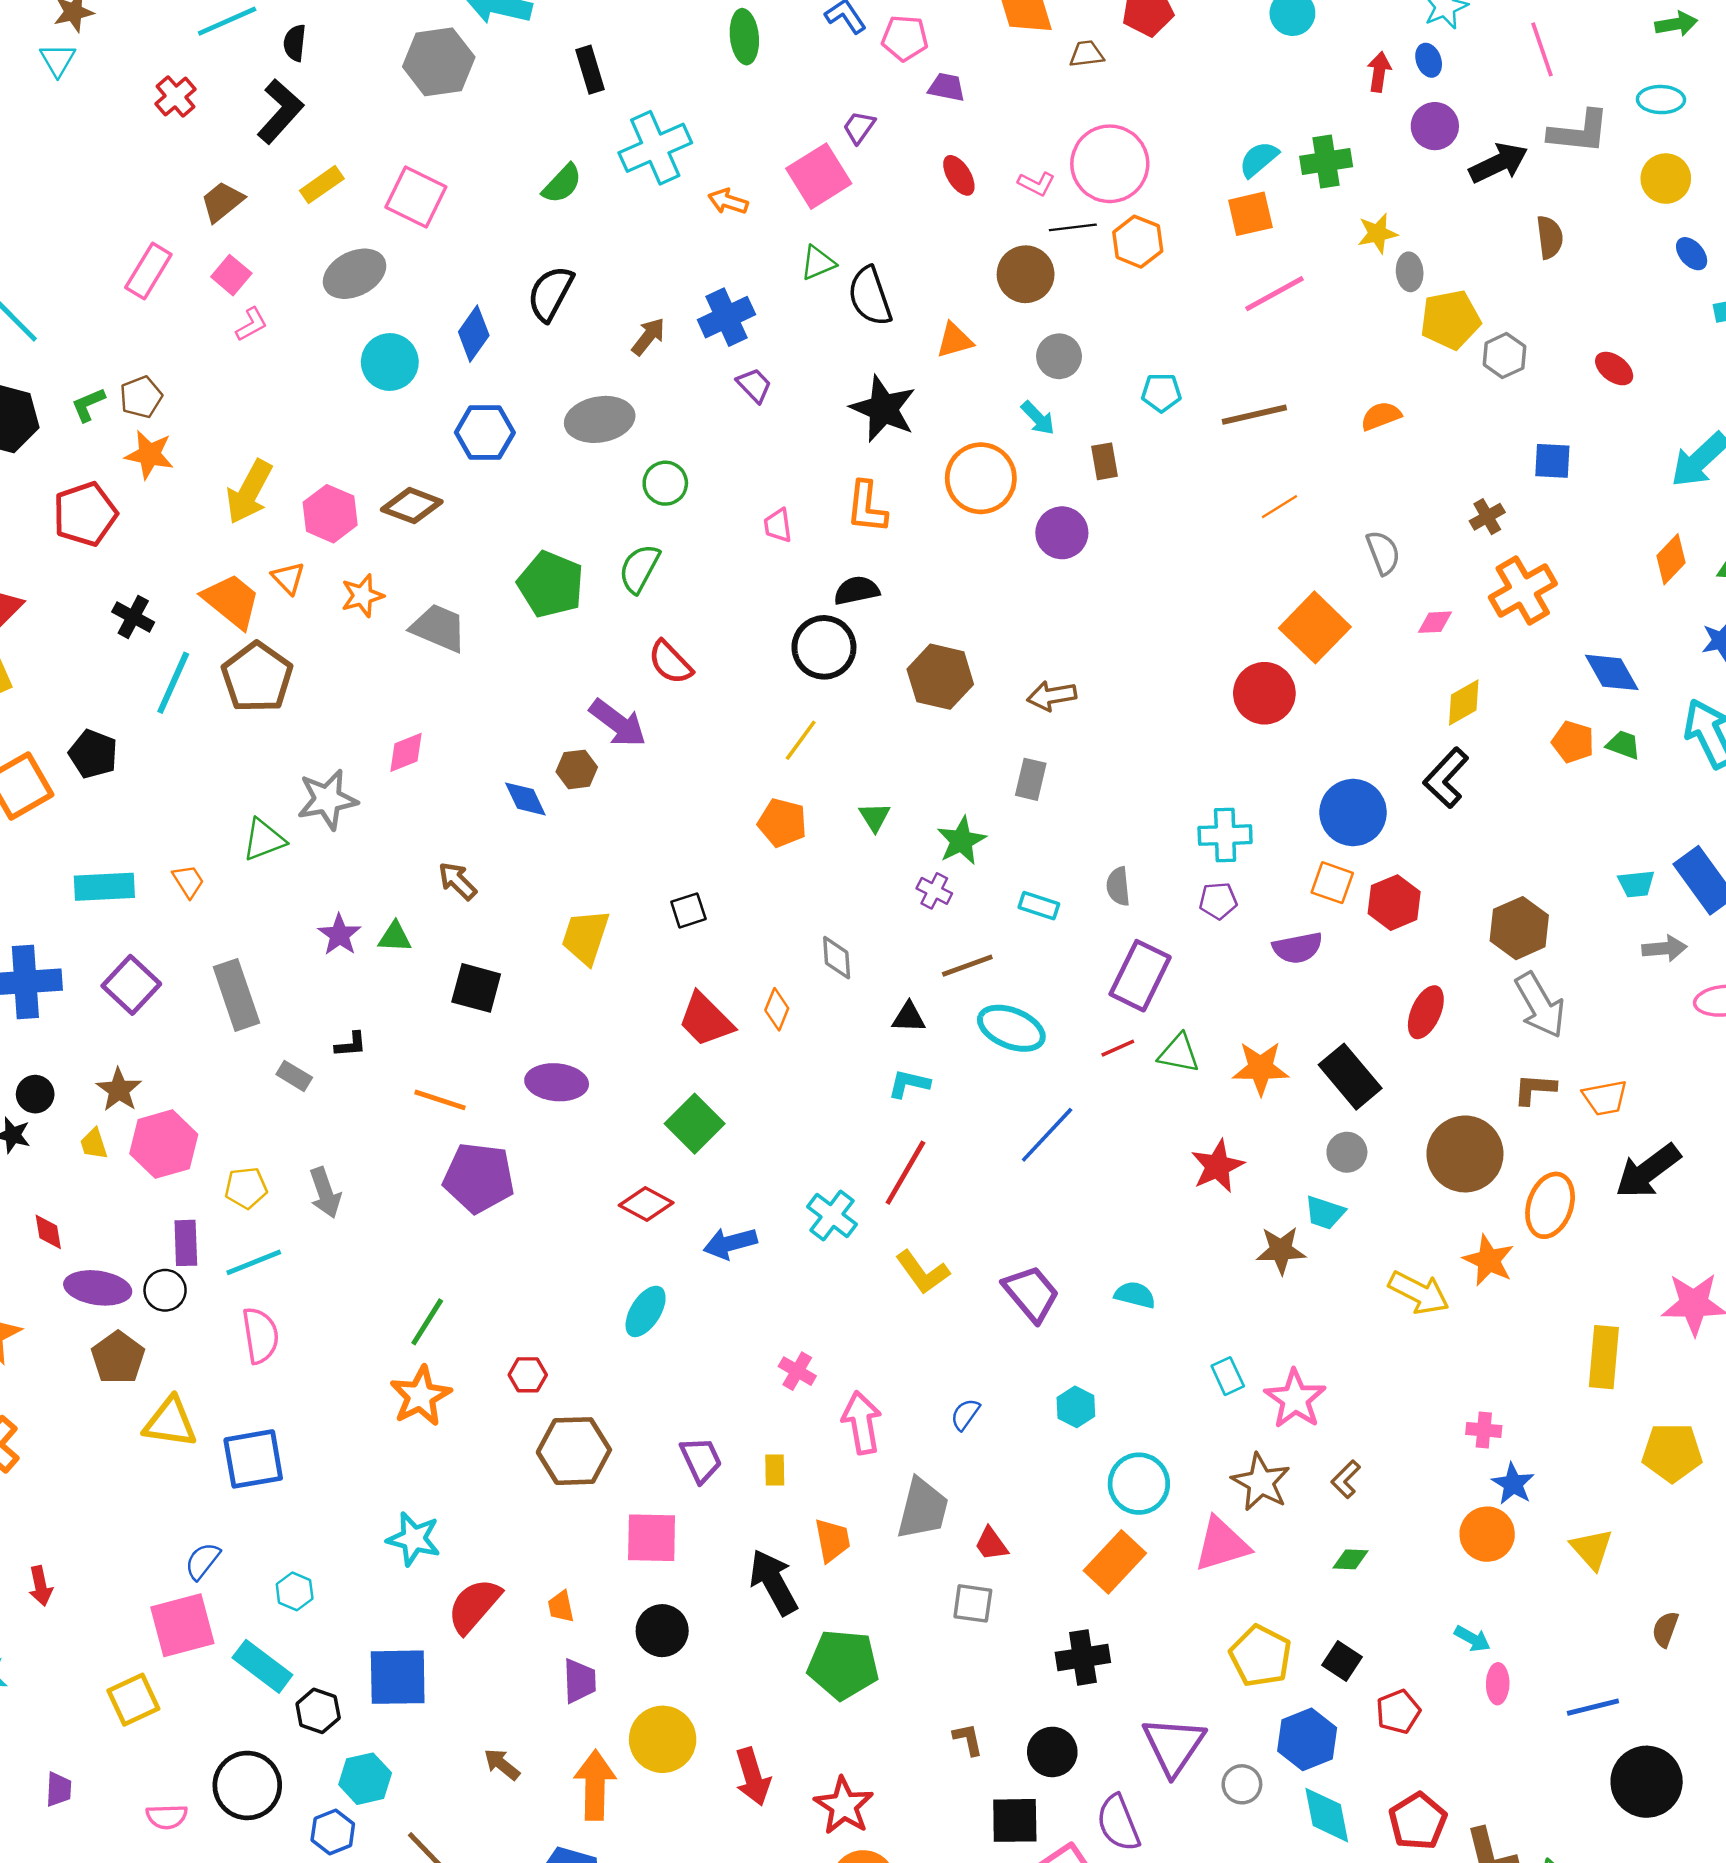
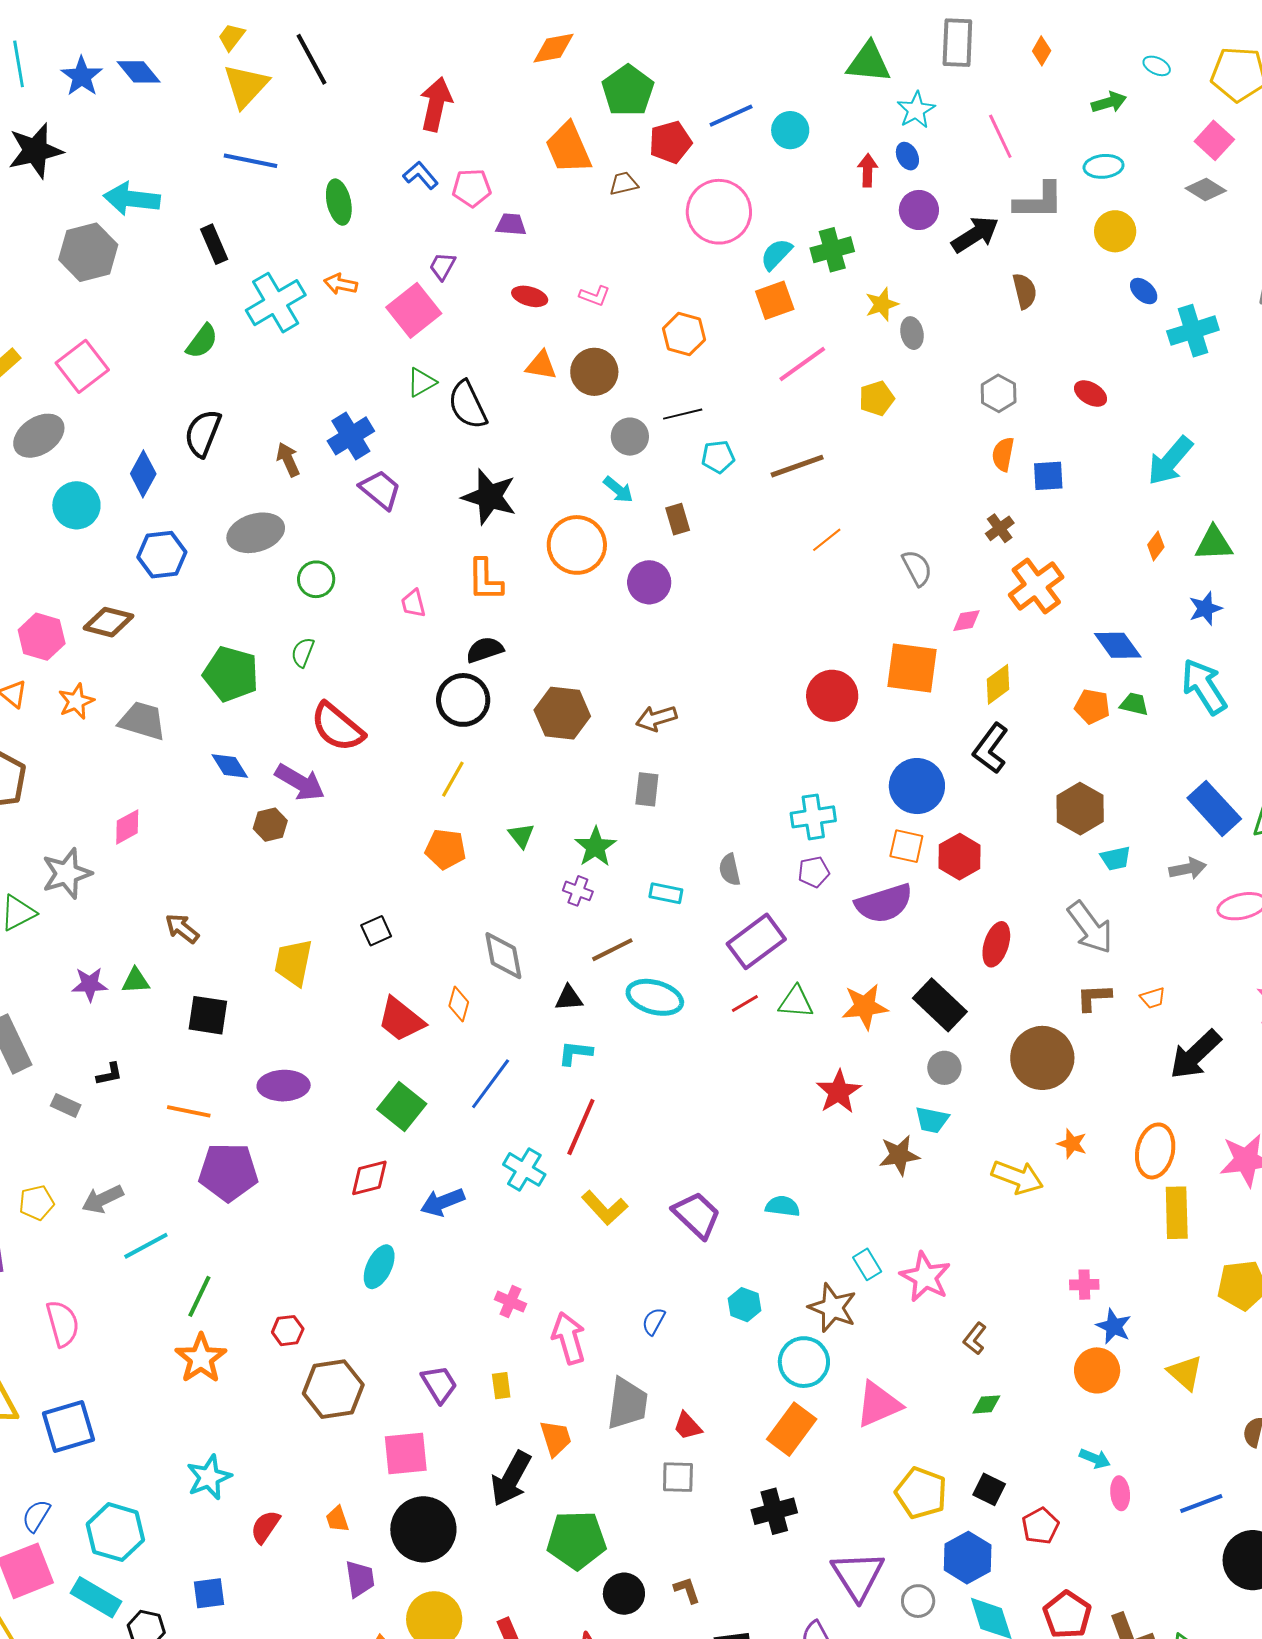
pink circle: (1110, 164) -> (719, 212), moved
red ellipse: (959, 175) -> (530, 296), turned -36
pink square: (416, 197) -> (82, 366), turned 33
orange arrow: (728, 201) -> (341, 284), moved
black line: (1073, 227) -> (683, 414), moved
yellow pentagon: (1450, 320) -> (877, 398), moved, size x0.7
brown arrow: (648, 337) -> (288, 459), turned -56
orange triangle: (955, 340) -> (541, 365), moved, turned 32
purple trapezoid: (754, 385) -> (380, 490), size x1.4
orange semicircle: (1381, 416) -> (1003, 454), moved, turned -52
orange diamond: (1671, 559) -> (1156, 546), size x0.7
green semicircle: (639, 568) -> (303, 652), size x0.7
orange square: (1315, 627) -> (912, 668), moved, turned -30
red semicircle: (670, 662) -> (337, 727), size x1.4
blue diamond: (525, 799) -> (230, 766), moved
cyan trapezoid: (1636, 884) -> (1116, 858), moved
brown hexagon: (1519, 928) -> (1080, 809), moved
purple star: (339, 935) -> (90, 984), turned -30
purple semicircle: (1298, 948) -> (884, 903), size x1.4
gray diamond: (837, 958) -> (503, 956), size x1.4
purple rectangle: (1140, 976) -> (756, 941), turned 34
orange trapezoid: (1605, 1098) -> (1153, 998), size x0.7
blue line: (1047, 1135) -> (491, 1084), moved
gray arrow: (325, 1193) -> (103, 1199), turned 90
red diamond: (646, 1204) -> (369, 1178), turned -36
orange ellipse: (1550, 1205) -> (1155, 1151), moved
orange star: (1489, 1260) -> (1072, 1144), size x0.7
cyan line: (254, 1262) -> (146, 1246), moved
brown star: (1261, 1482) -> (832, 1308), moved
cyan star: (414, 1539) -> (209, 1477), turned -30
black arrow: (774, 1582) -> (511, 1479), turned -116
cyan hexagon: (295, 1591) -> (115, 1532), size x1.8
red semicircle: (474, 1606) -> (265, 1527), size x0.7
black circle: (662, 1631) -> (423, 1529), size x1.5
blue square: (398, 1677) -> (209, 1593), size x0.6
black circle: (1052, 1752) -> (624, 1594), moved

